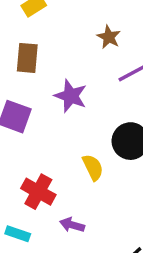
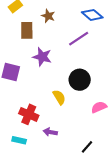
brown star: (109, 37) -> (48, 16), moved
brown rectangle: (27, 58) -> (27, 30), moved

